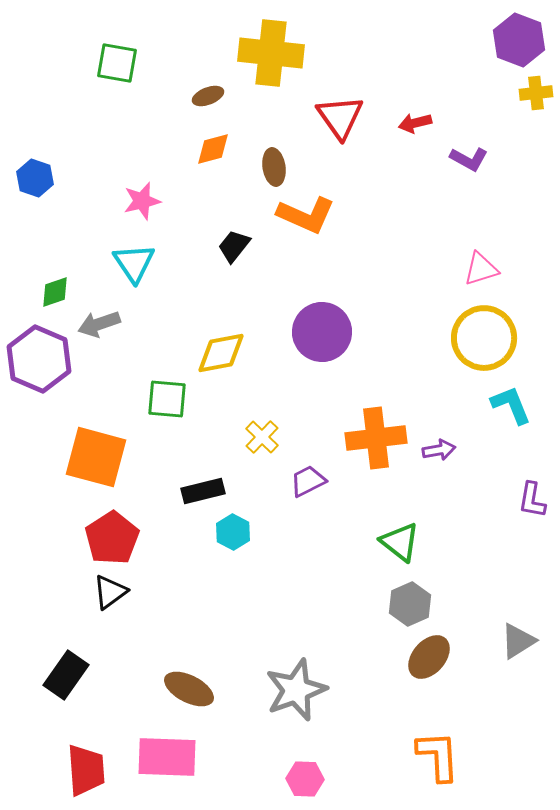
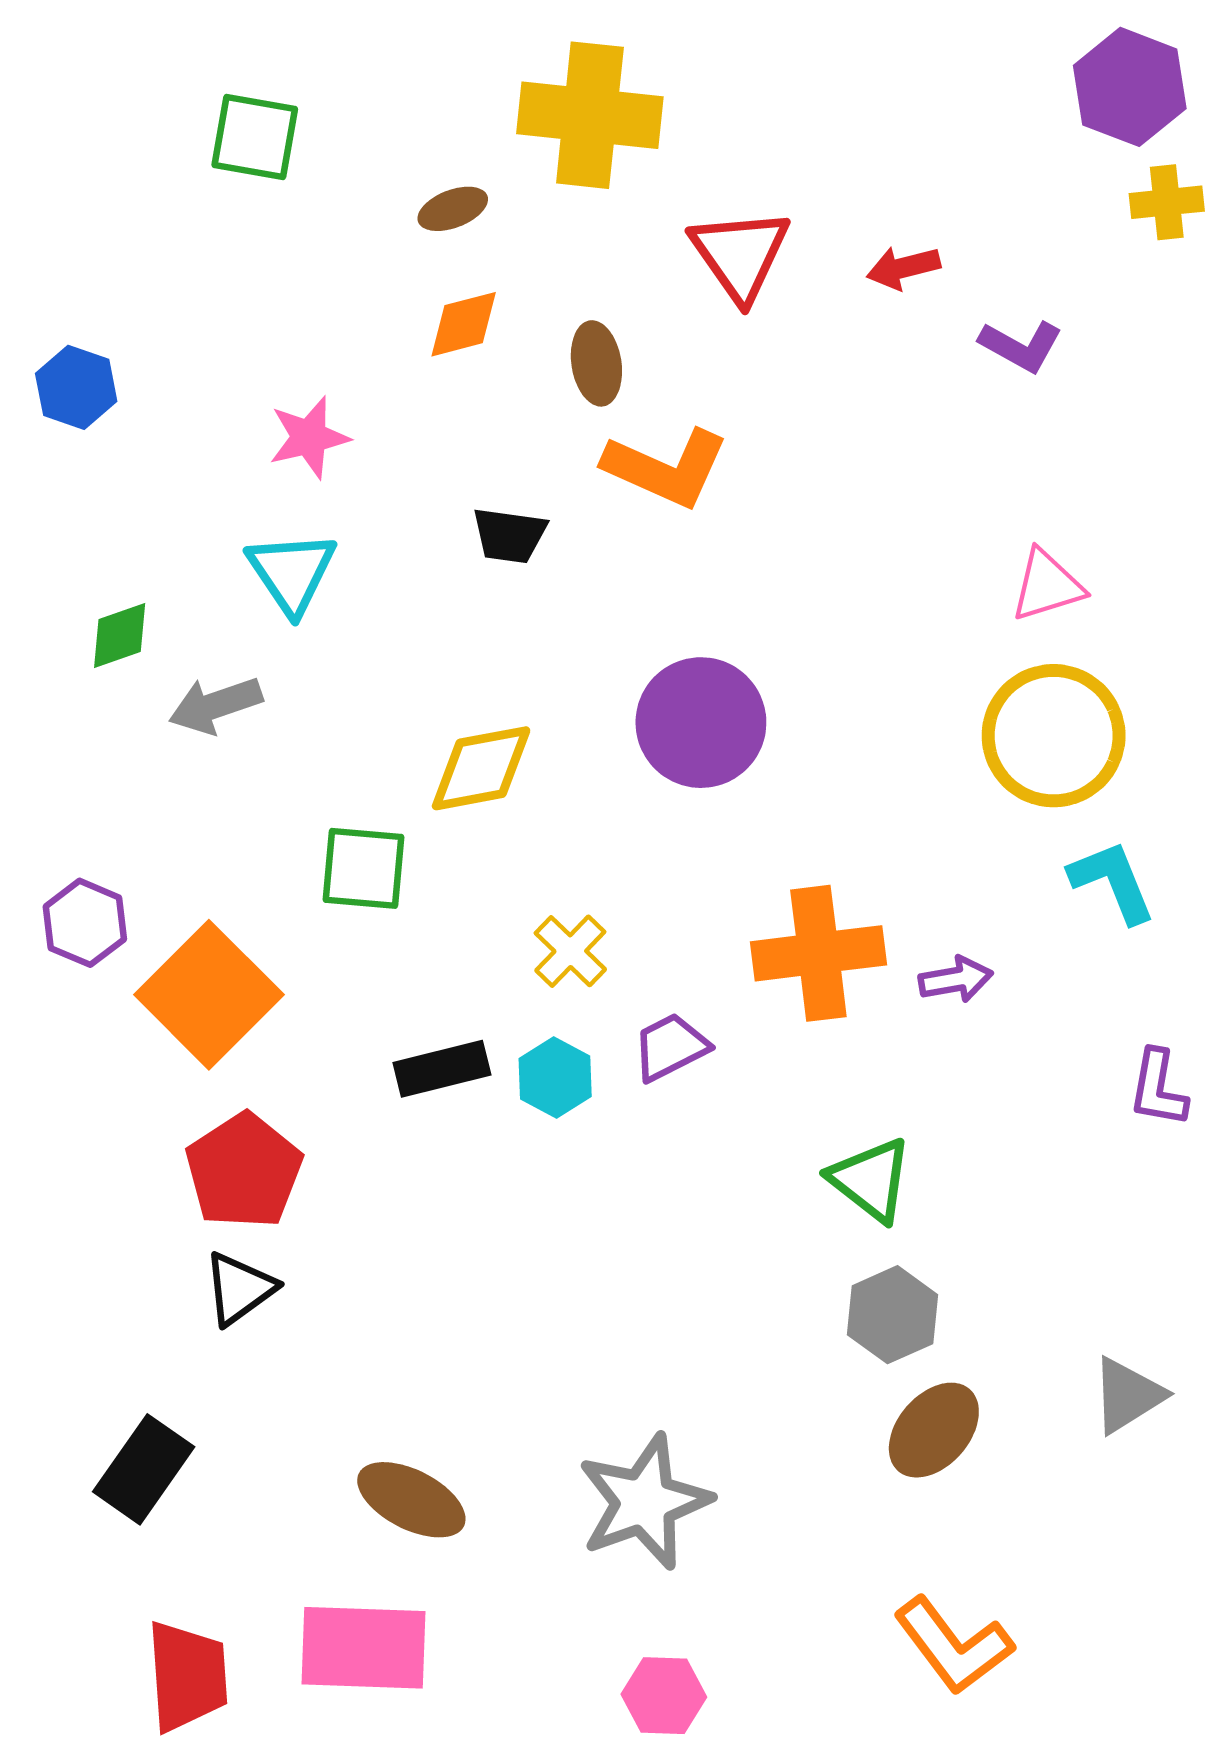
black trapezoid: (234, 246) -> (509, 535), turned -120
purple hexagon: (39, 359) -> (85, 923), moved, size x0.6
orange square: (96, 457) -> (209, 995), turned 30
cyan hexagon: (233, 532) -> (555, 1077), moved
orange L-shape: (438, 756) -> (953, 1646), turned 146

